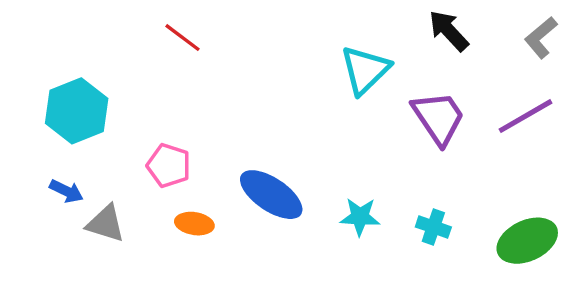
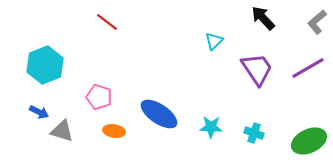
cyan triangle: (365, 70) -> (214, 41), size x0.6

